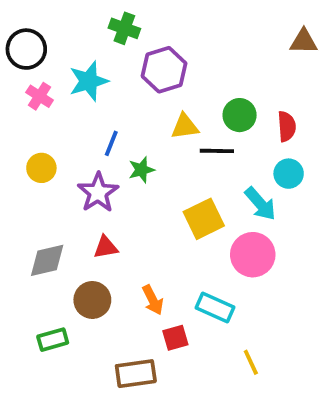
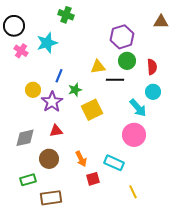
purple hexagon: (164, 70) -> (122, 37), moved
yellow circle: (41, 168) -> (33, 90), moved
yellow square: (204, 219) -> (92, 110), moved
brown rectangle: (136, 374) -> (51, 198), moved

